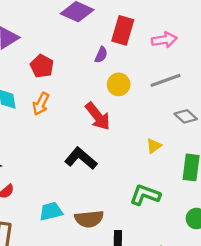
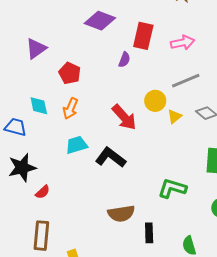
yellow circle: (119, 84) -> (155, 101), moved
yellow triangle: (154, 146) -> (175, 116), moved
cyan trapezoid: (51, 211) -> (76, 145), moved

